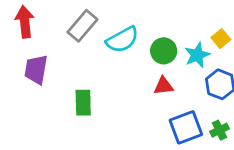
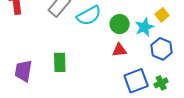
purple trapezoid: (36, 70) -> (23, 71), moved

